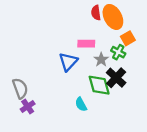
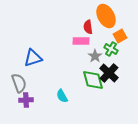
red semicircle: (96, 13) -> (88, 27), moved
blue triangle: (68, 62) -> (33, 58), moved, turned 30
cyan semicircle: (81, 104) -> (62, 96), moved
purple cross: (28, 106) -> (26, 100), turned 32

